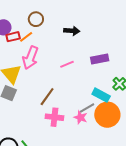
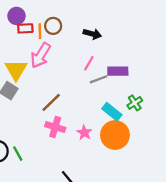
brown circle: (36, 19) -> (53, 26), moved
orange line: (26, 37) -> (40, 31), turned -64
pink line: (67, 64) -> (89, 63), moved, turned -48
gray line: (87, 108) -> (99, 79), moved

